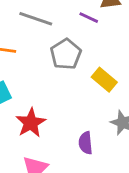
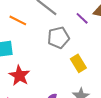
red star: (31, 123) -> (19, 76), turned -30

